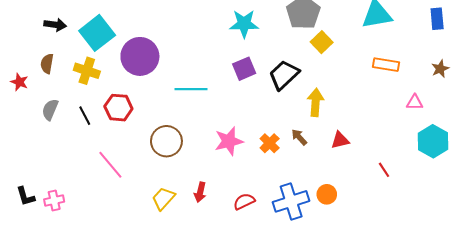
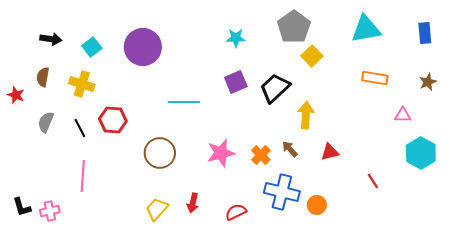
cyan star: (244, 24) -> (236, 38), size x0.7
cyan square: (97, 33) -> (92, 47), size x0.6
purple circle: (140, 56) -> (143, 47), moved
pink line: (110, 165) -> (83, 176), moved, turned 44
blue cross: (291, 201) -> (282, 192), moved, turned 32

